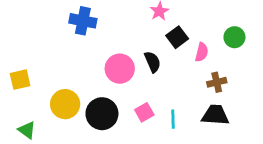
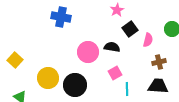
black semicircle: (153, 62) -> (112, 47), turned -56
yellow square: (20, 80) -> (15, 60), turned -35
pink square: (144, 112) -> (115, 73), moved

